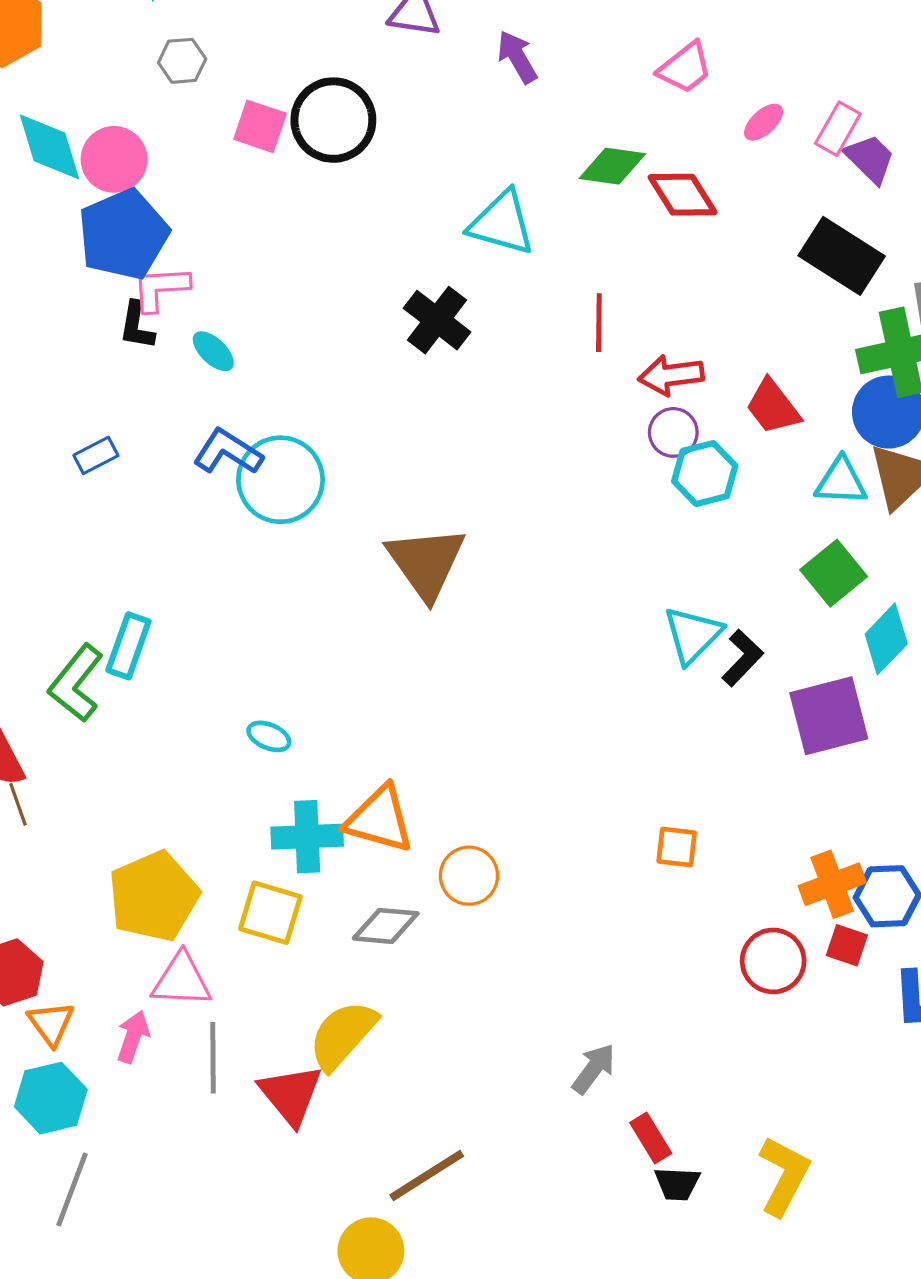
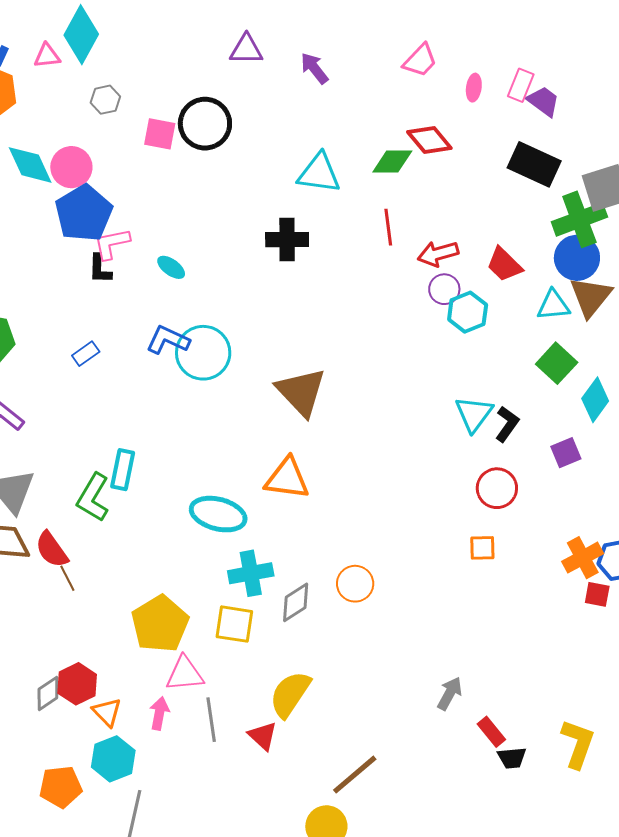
pink ellipse: (764, 122) -> (474, 88), turned -32
green diamond: (612, 166) -> (392, 161), moved
black cross: (437, 320) -> (287, 240), turned -30
cyan ellipse: (213, 351) -> (171, 267), moved
purple square: (829, 716) -> (566, 453), size x0.6
cyan ellipse: (269, 736) -> (218, 514), size x2.0
orange triangle: (379, 819) -> (287, 479), moved
gray diamond: (386, 926) -> (296, 602), moved, turned -30
red circle: (773, 961) -> (497, 488), moved
red triangle: (291, 1095) -> (263, 736), size x0.7

